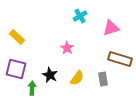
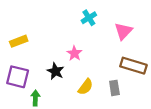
pink triangle: (111, 28) -> (123, 31), turned -30
yellow rectangle: (17, 37) -> (19, 41), turned -63
black star: (50, 75) -> (55, 71), moved

